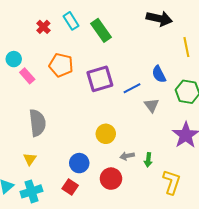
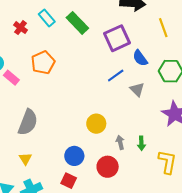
orange pentagon: (61, 65) -> (43, 63), turned -30
purple square: (100, 79) -> (117, 38), moved
gray semicircle: (37, 123) -> (28, 122), turned 36
gray arrow: (127, 156) -> (120, 142), turned 96

